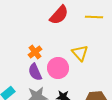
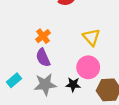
pink circle: (58, 68) -> (88, 67), moved

